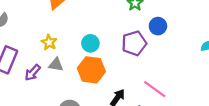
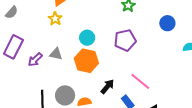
blue circle: (158, 26) -> (167, 23), moved
yellow star: (49, 42) -> (55, 19), moved

